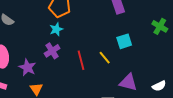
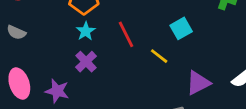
red line: (81, 60) -> (126, 34), moved
purple triangle: (128, 82) -> (198, 83), turned -30

